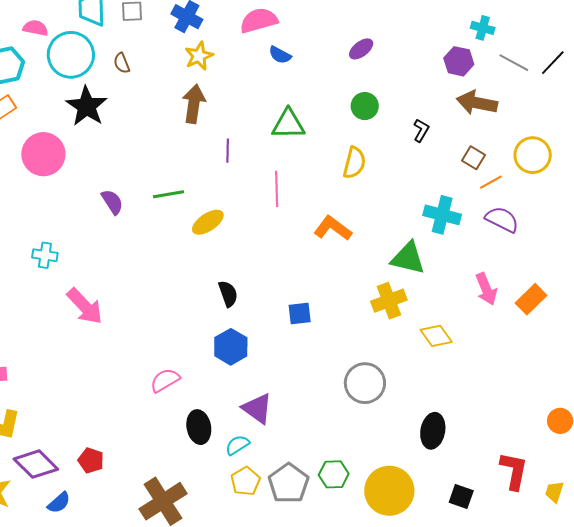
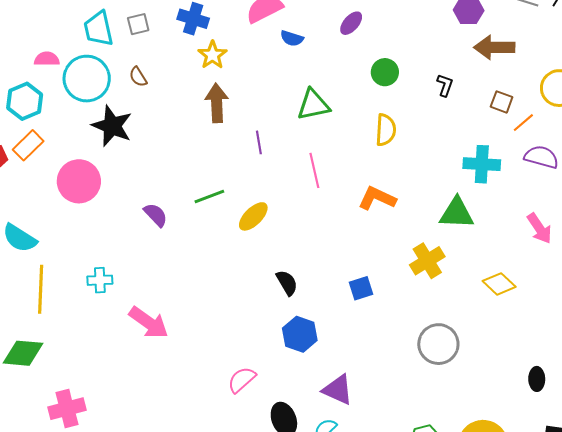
purple ellipse: (361, 49) -> (351, 23), moved
yellow cross: (389, 301) -> (427, 261), moved
black ellipse: (433, 431) -> (537, 379), moved, size x0.7

